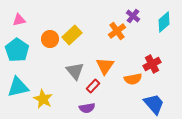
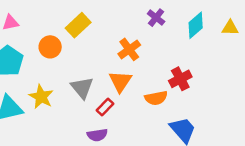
orange cross: (117, 31) -> (129, 49), moved
yellow rectangle: (72, 35) -> (78, 25), moved
yellow star: (43, 99) -> (41, 97), moved

